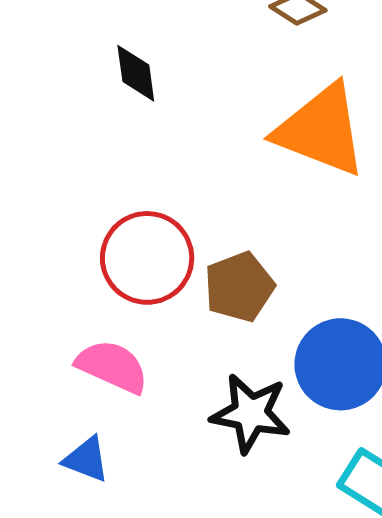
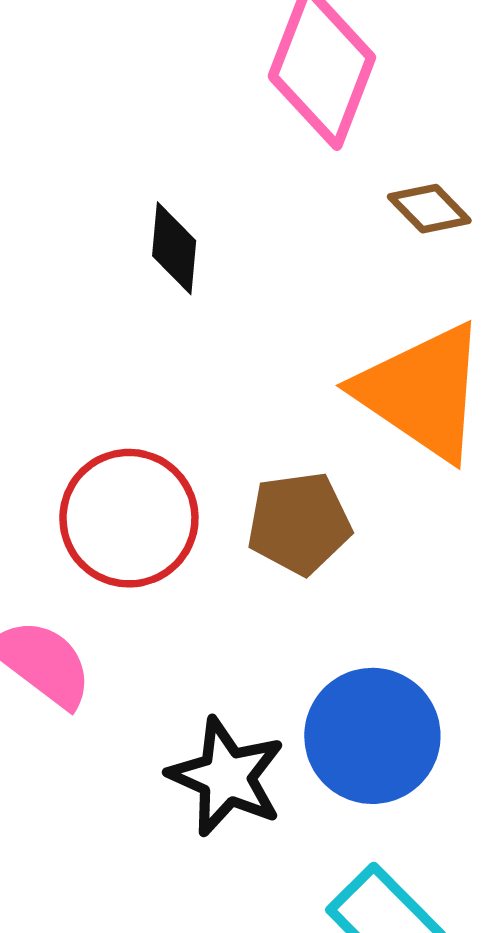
brown pentagon: (239, 287) -> (299, 523), moved

